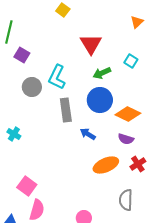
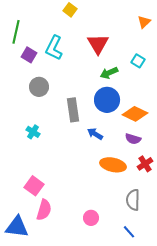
cyan L-shape: (57, 77) -> (54, 48), moved
cyan cross: (14, 134) -> (33, 132), moved
orange ellipse: (106, 165) -> (113, 165), turned 35

